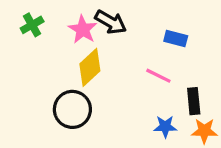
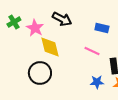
pink star: (83, 30) -> (35, 28), moved
yellow diamond: (90, 67) -> (50, 47), turned -60

